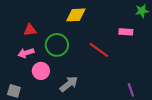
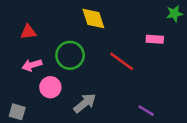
yellow diamond: (76, 15) -> (93, 18), turned 75
red triangle: (30, 30) -> (28, 32), moved
purple line: (131, 90) -> (146, 111), moved, turned -40

